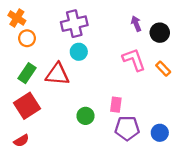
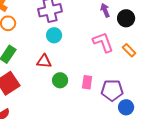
red triangle: (57, 74) -> (44, 61), moved, size x0.7
green circle: (86, 116) -> (60, 80), moved
purple pentagon: (127, 128) -> (112, 90), moved

